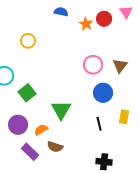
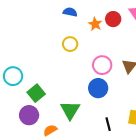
yellow circle: (28, 41) -> (70, 44), moved
blue circle: (103, 93) -> (98, 88), moved
purple circle: (18, 125) -> (29, 115), moved

